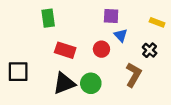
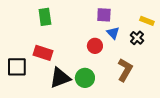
red rectangle: (65, 50) -> (43, 53), moved
black cross: (150, 50) -> (137, 38), moved

